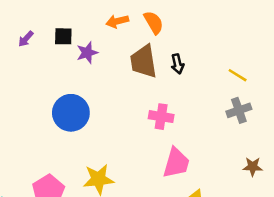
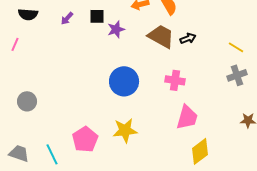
brown trapezoid: (144, 61) -> (161, 36), turned 128
black arrow: (177, 64) -> (188, 38), turned -98
blue circle: (71, 113) -> (124, 81), moved

